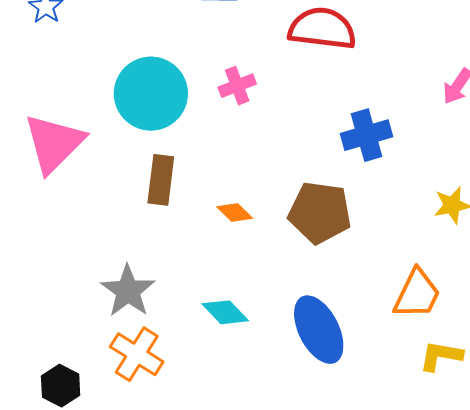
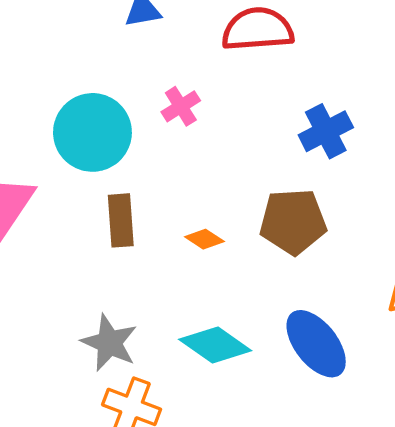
cyan diamond: (225, 312) -> (215, 345), size x1.4

